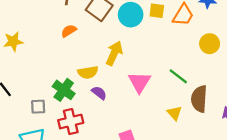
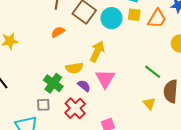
pink triangle: (140, 82) -> (105, 79), moved
gray square: (38, 107) -> (43, 105), moved
red cross: (71, 122) -> (75, 108), moved, turned -30

